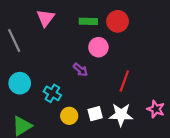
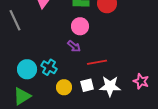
pink circle: (98, 47) -> (80, 26), moved
red line: (124, 81) -> (97, 62), moved, turned 60
cyan circle: (20, 83) -> (27, 69), moved

